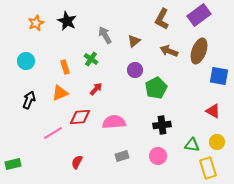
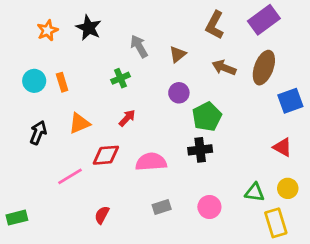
green cross: (91, 59) -> (120, 78), turned 32
orange rectangle: (65, 67) -> (62, 82), moved
blue square: (219, 76) -> (290, 101), turned -30
black cross: (162, 125) -> (200, 150), moved

